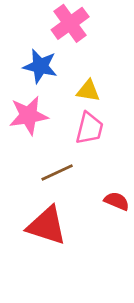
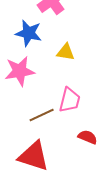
pink trapezoid: (89, 128) -> (70, 100), moved

